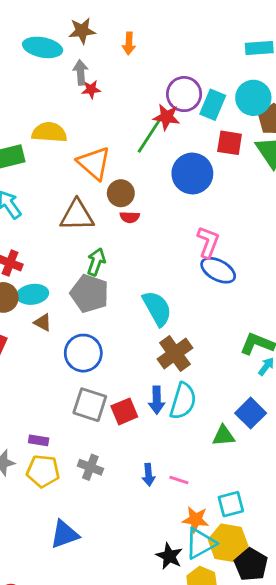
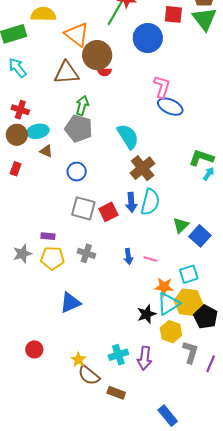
brown circle: (121, 193) -> (97, 55), size x1.5
blue circle: (83, 353) -> (77, 172), size x0.7
blue square: (251, 413) -> (200, 236), moved
green triangle: (223, 436) -> (181, 225), turned -36
black star: (169, 556) -> (147, 314), turned 30

